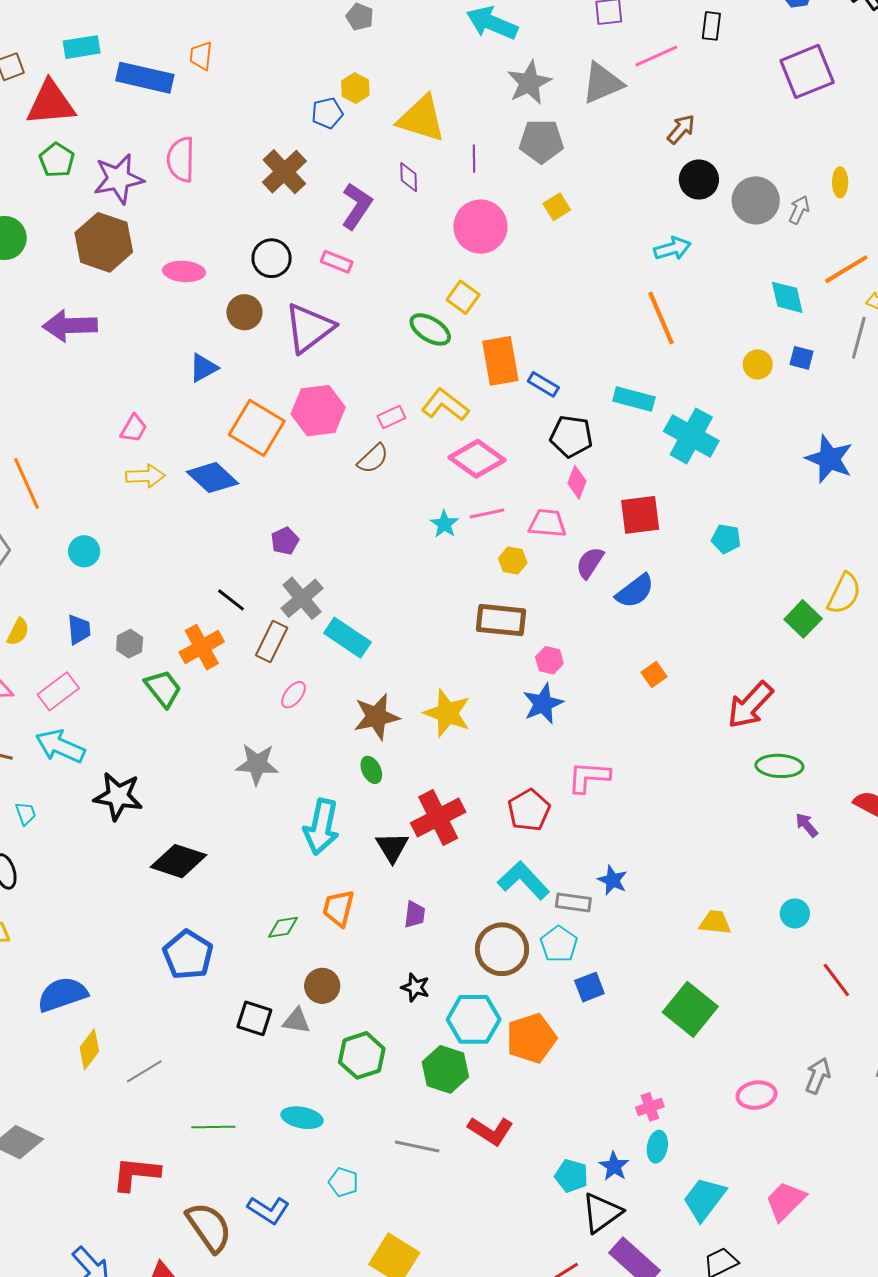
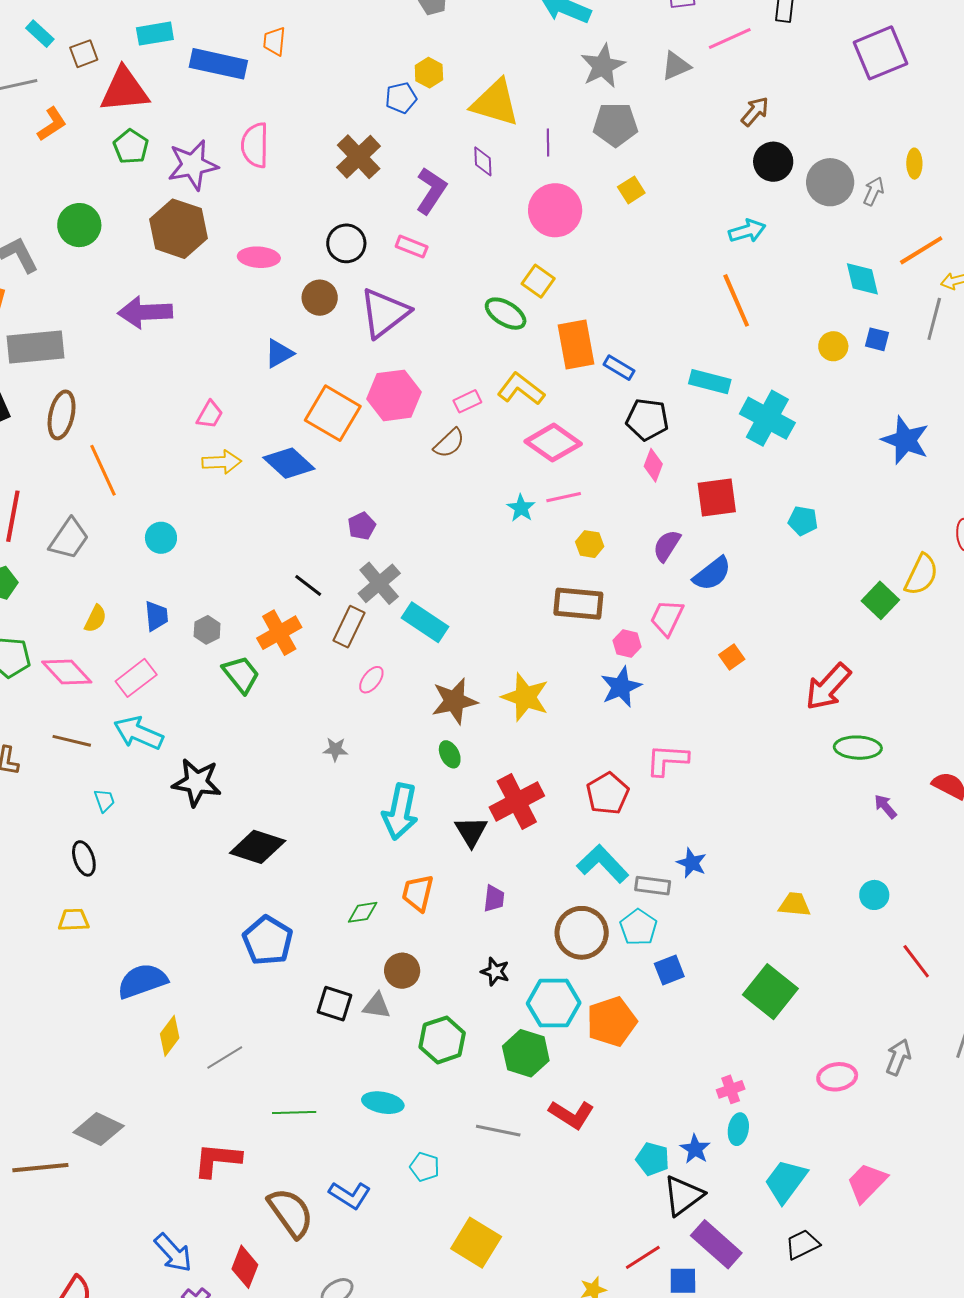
gray triangle: (602, 83) -> (676, 66), size x0.7
pink trapezoid: (547, 523) -> (667, 618), moved, turned -69
gray star: (257, 764) -> (335, 749), size x0.6

